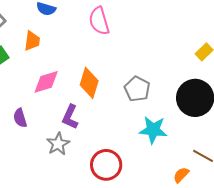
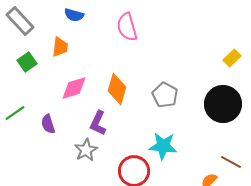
cyan star: (153, 130) -> (163, 146), moved

